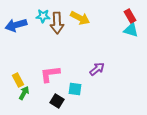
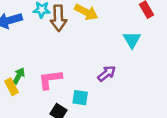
cyan triangle: (131, 30) -> (132, 40), moved, turned 42
green arrow: (24, 93) -> (19, 76), moved

